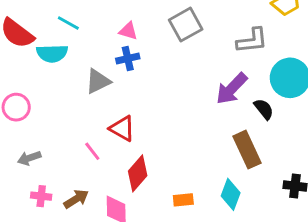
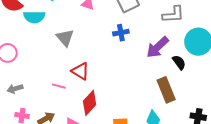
blue cross: (128, 58) -> (121, 33), moved
gray triangle: (98, 81) -> (65, 38), turned -48
pink line: (92, 151) -> (59, 86), turned -40

